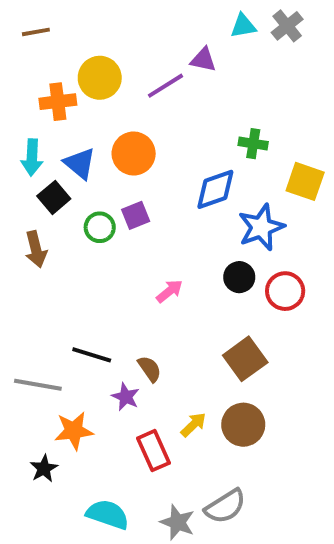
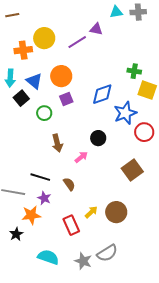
gray cross: (287, 26) -> (138, 12), turned 35
green cross: (253, 144) -> (134, 71), moved
purple square: (136, 215) -> (66, 99), moved
brown arrow: (36, 249) -> (57, 143), moved
black circle: (239, 277) -> (98, 138), moved
pink arrow: (169, 291) -> (81, 157), moved
red circle: (285, 291) -> (144, 132), moved
brown square: (245, 359) -> (132, 170), moved
purple star: (126, 397) -> (44, 198), moved

